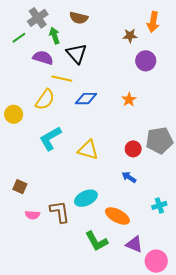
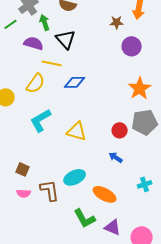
orange star: (129, 100) -> (140, 88), moved, size x1.6
brown square: (20, 187) -> (23, 169), moved
purple triangle: (134, 244) -> (113, 227), moved

